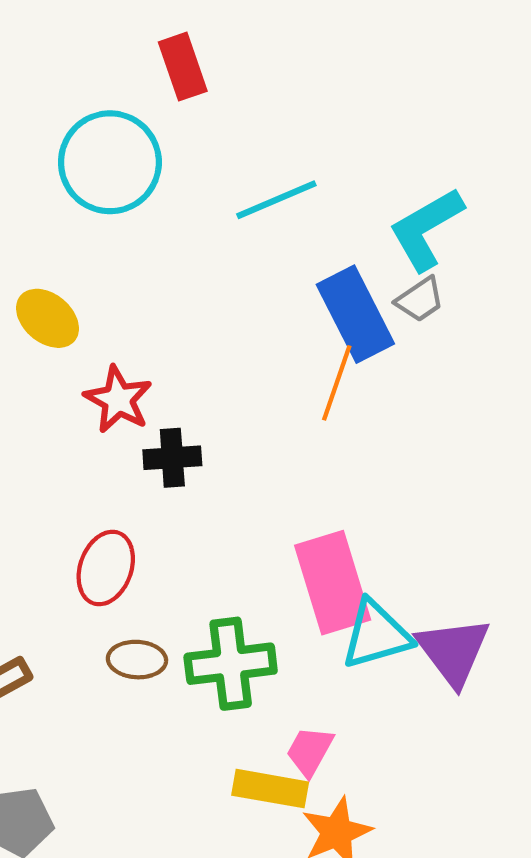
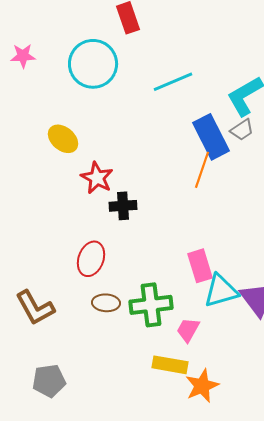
pink rectangle: (333, 583) -> (200, 266), size x0.7
pink trapezoid: (310, 751) -> (188, 330), moved

